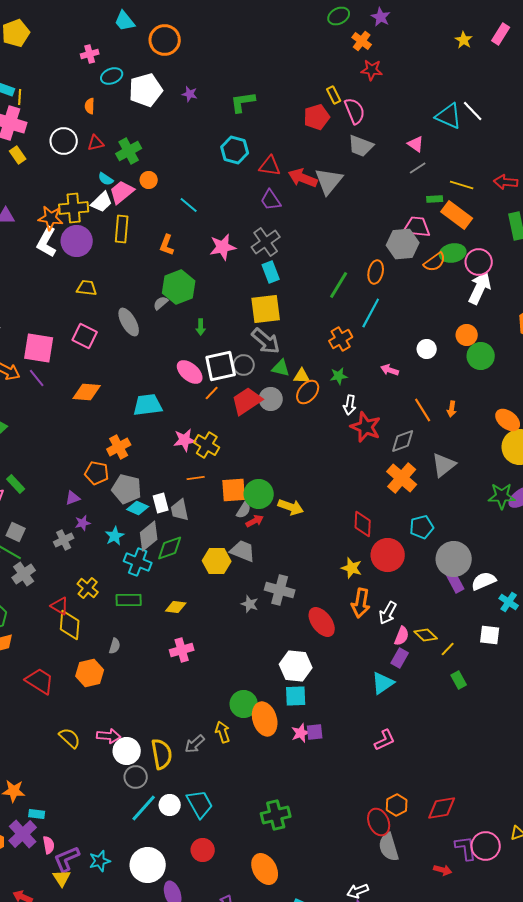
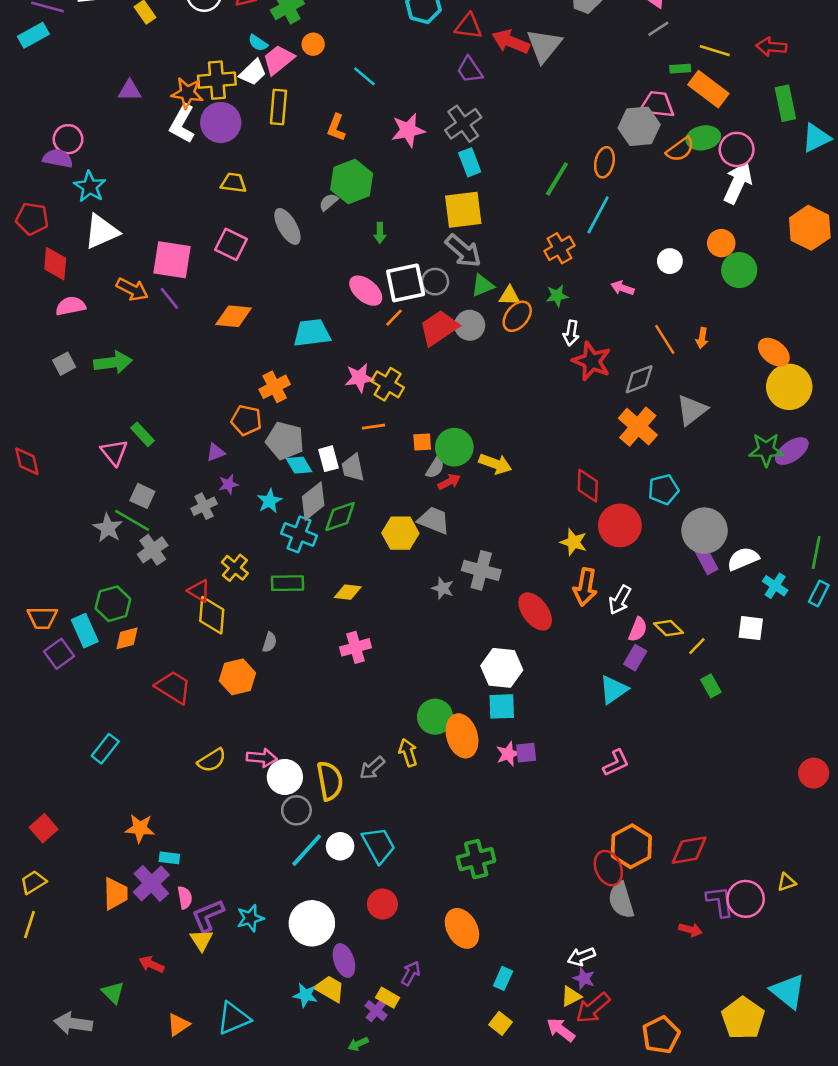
green triangle: (281, 368) -> (483, 285), turned -36
orange square: (234, 490) -> (422, 442), size x0.6
cyan diamond: (138, 508) -> (299, 465), turned 35
yellow semicircle: (70, 738) -> (212, 760), turned 105
orange hexagon: (397, 805) -> (631, 846), size x1.5

